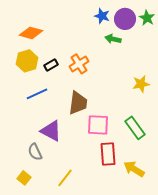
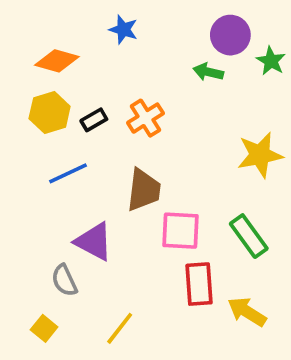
blue star: (102, 16) -> (123, 30), moved
green star: (147, 18) -> (271, 61), moved
yellow star: (141, 84) -> (260, 155), size x1.4

